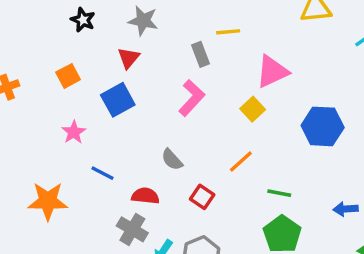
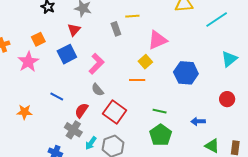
pink L-shape: (192, 98) -> (96, 64), moved
pink star: (74, 132) -> (28, 62), moved, size x1.5
orange line: (241, 161) -> (137, 80), moved, turned 42
red semicircle: (145, 196) -> (81, 110), turned -63
red square: (202, 197) -> (115, 112), size x1.6
orange star: (48, 201) -> (24, 112), size x0.7

